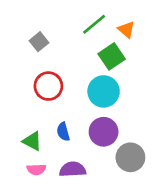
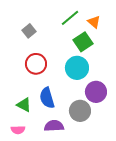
blue semicircle: (63, 132) -> (47, 98), size x1.5
purple circle: (104, 132) -> (96, 92), moved
gray circle: (130, 157) -> (80, 111), moved
pink semicircle: (36, 169) -> (18, 130), moved

